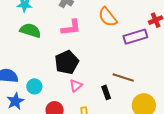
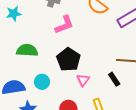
green semicircle: (30, 30) -> (27, 50), moved
cyan circle: (34, 86) -> (42, 82), moved

